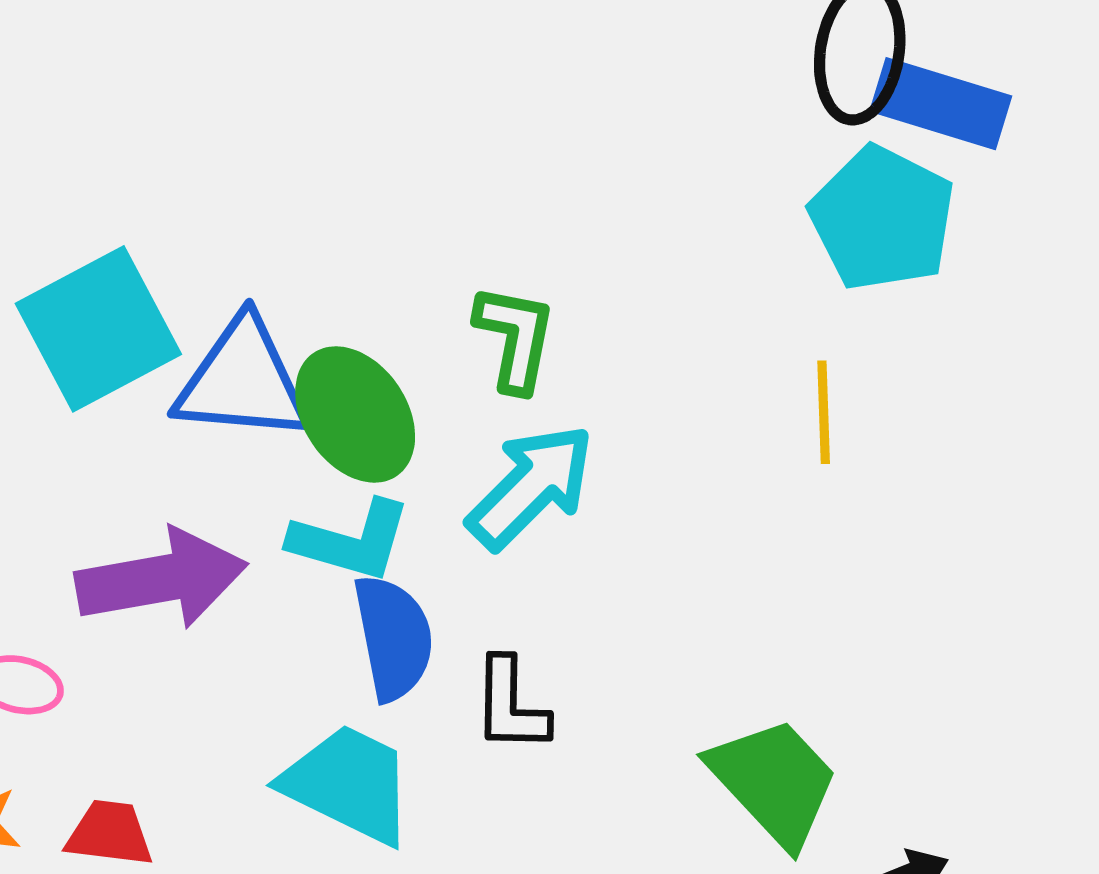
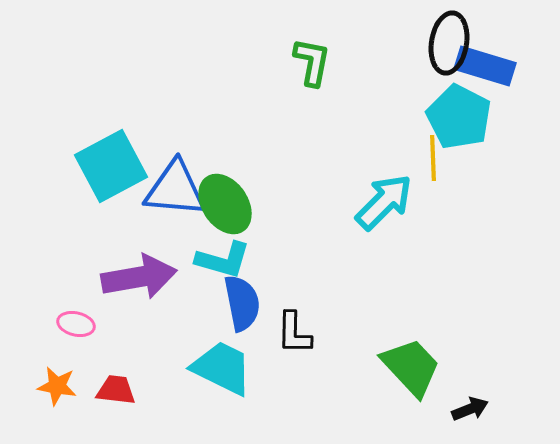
green L-shape: (515, 338) -> (312, 62), moved
yellow line: (824, 412) -> (433, 158), moved
cyan arrow: (531, 487) -> (384, 202), moved

